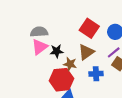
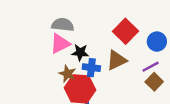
brown star: (70, 64) -> (67, 74), moved
blue cross: (96, 74) -> (91, 68), moved

